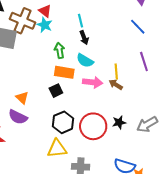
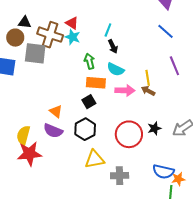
cyan line: (80, 21) -> (108, 30), turned 40
black hexagon: (63, 122) -> (85, 129), moved

